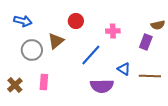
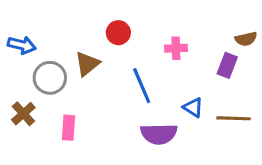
blue arrow: (23, 21) -> (22, 45), moved
blue line: (91, 55) -> (142, 86), turned -65
brown cross: (15, 85) -> (23, 114), moved

